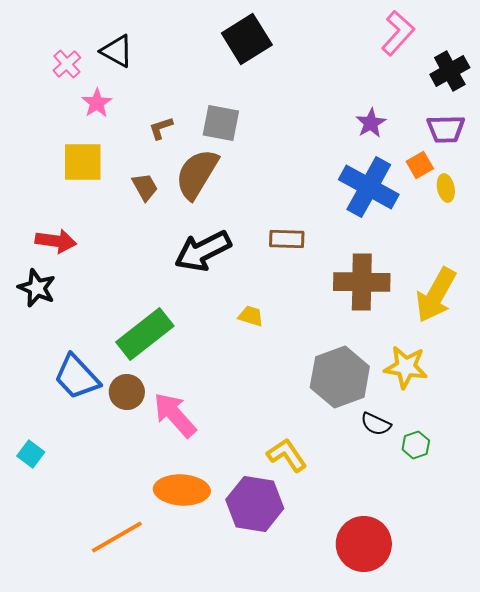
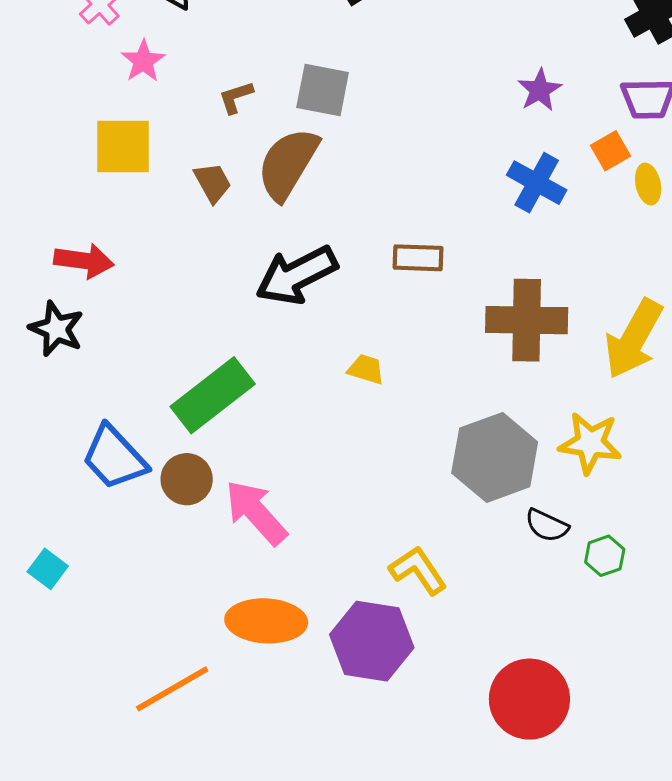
blue cross: (369, 187) -> (537, 183), size x0.7

